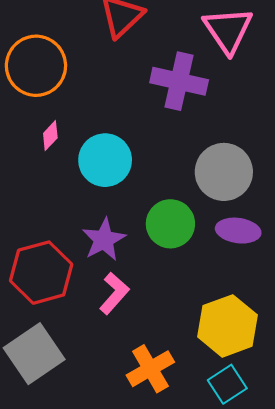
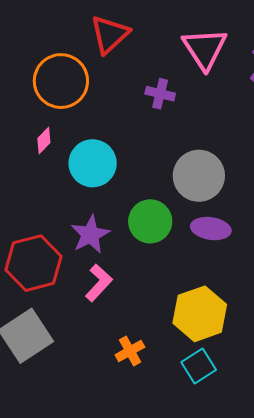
orange circle: (36, 66) -> (61, 81), moved
purple cross: (179, 81) -> (160, 94), size x0.6
orange cross: (150, 369) -> (130, 351), size x0.7

